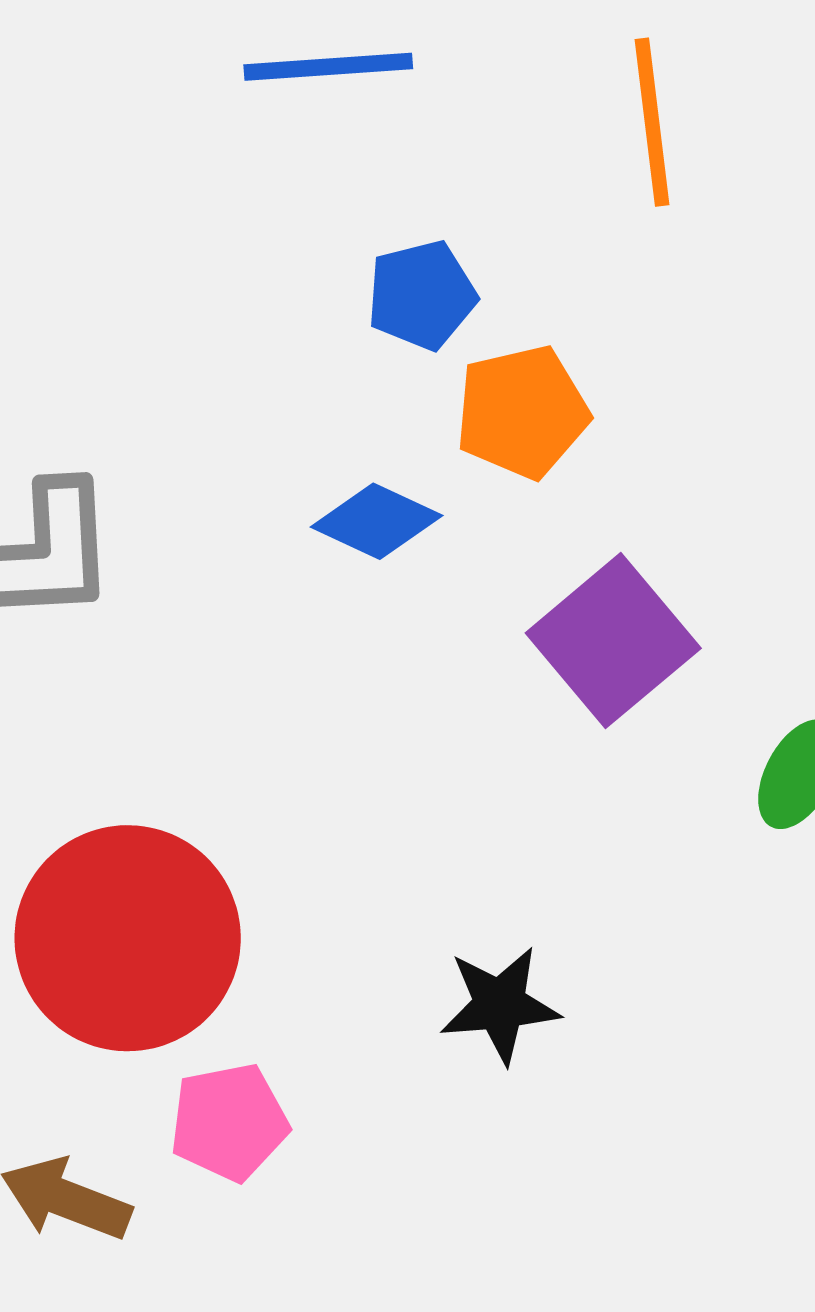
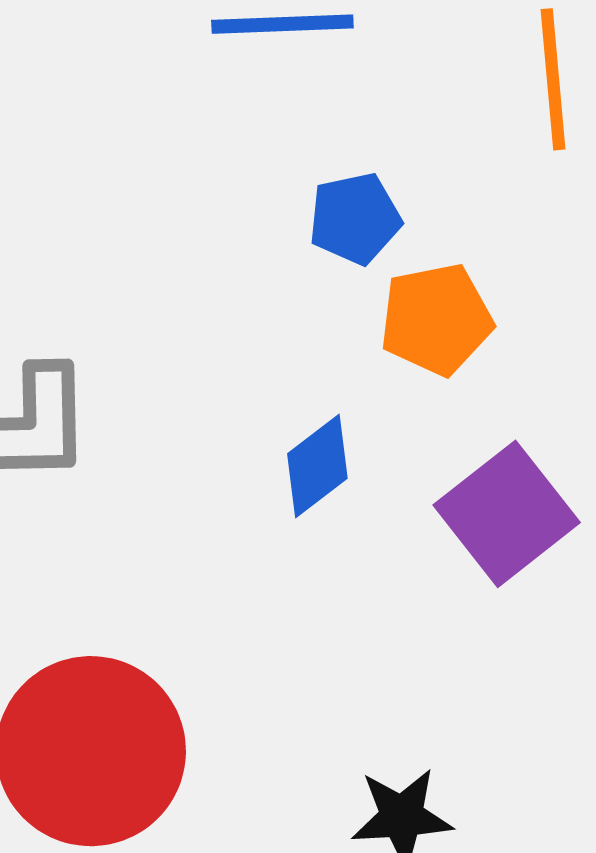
blue diamond: (377, 521) -> (317, 466), moved, turned -64

